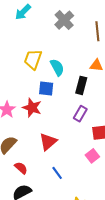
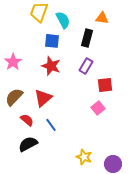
red star: (32, 108) -> (51, 66), moved
red triangle: (48, 142) -> (43, 98), moved
blue line: (57, 173) -> (51, 125), moved

